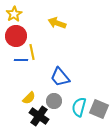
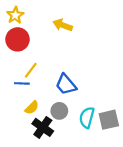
yellow line: (32, 52) -> (31, 70), moved, turned 49
blue line: (21, 60) -> (22, 83), moved
gray square: (99, 109) -> (109, 120), turned -36

